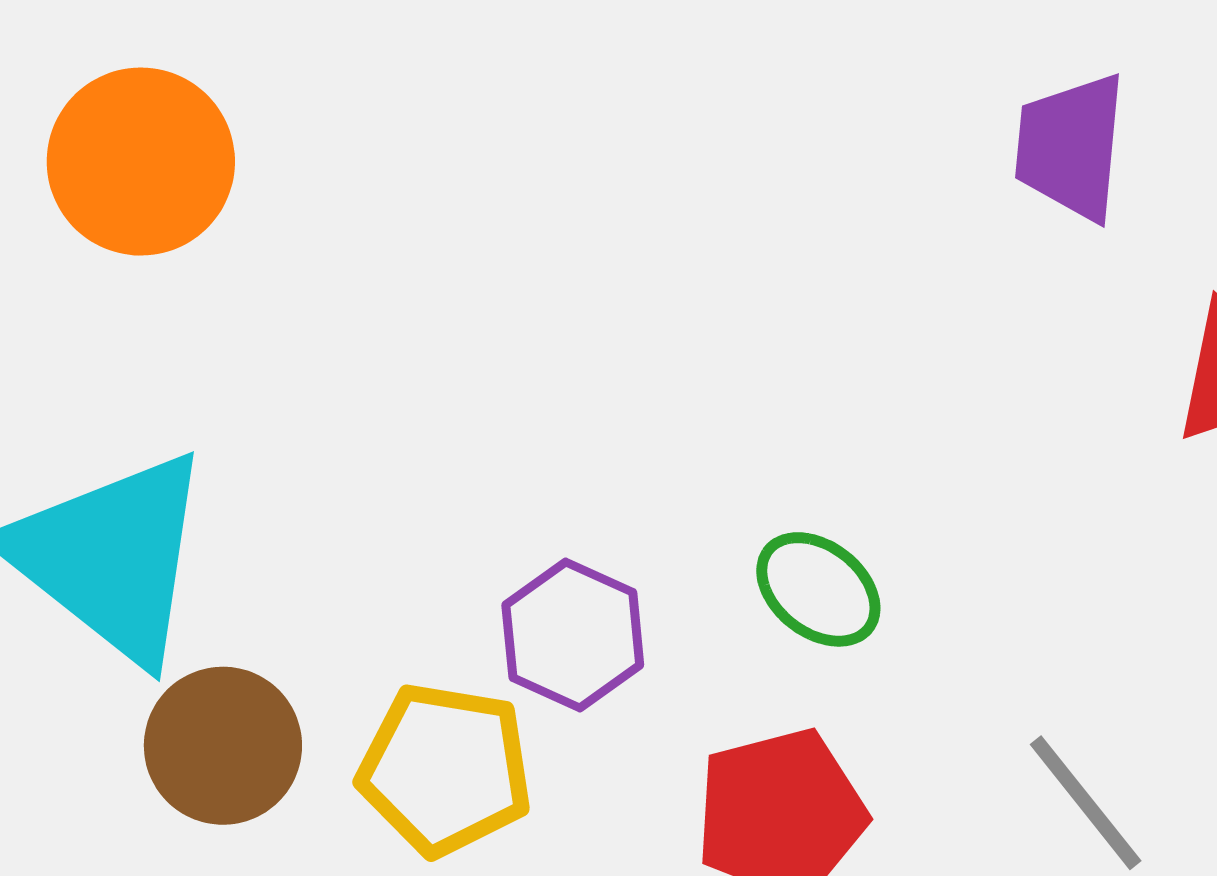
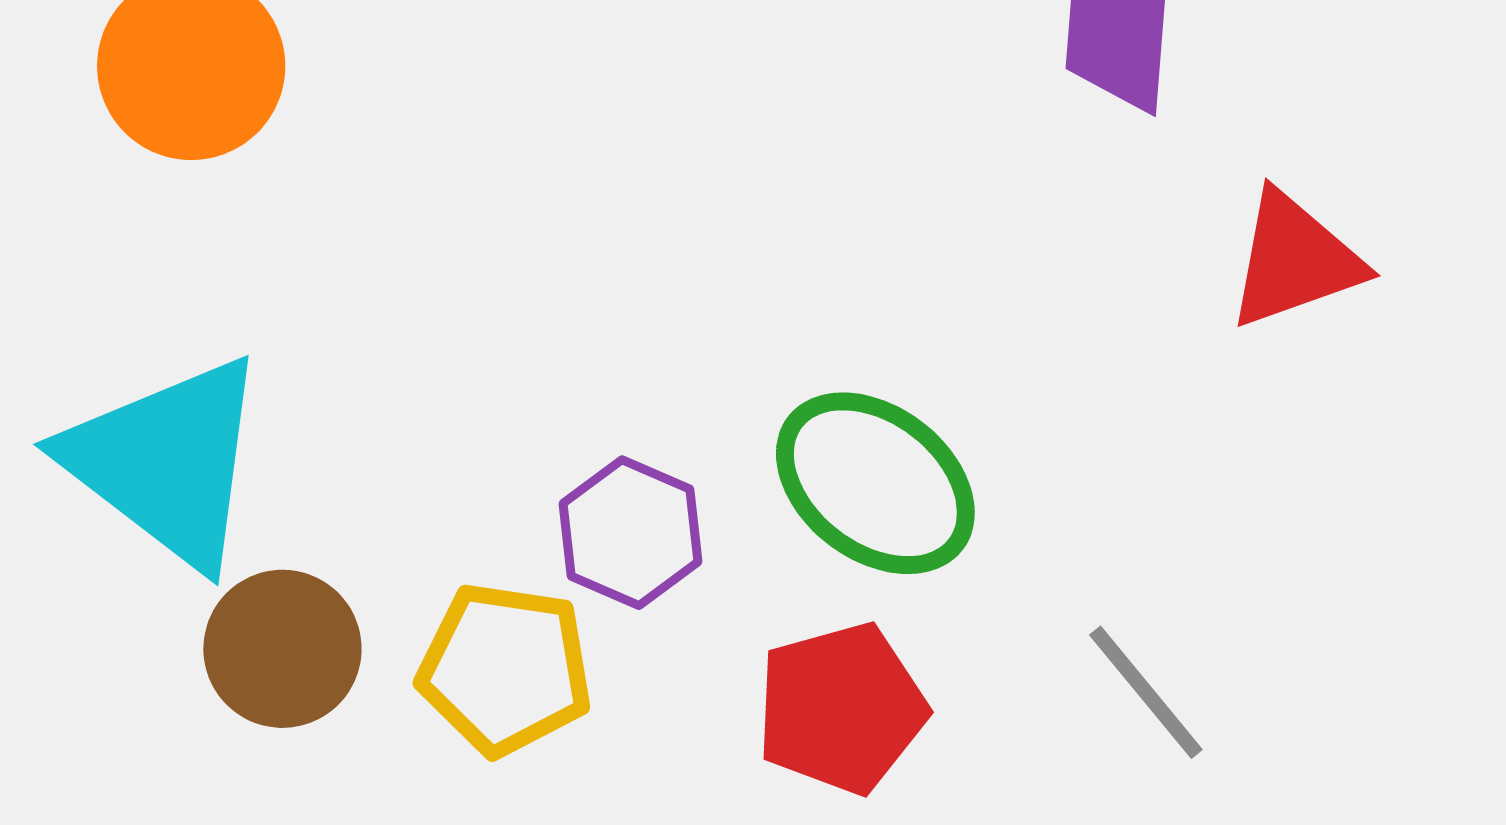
green ellipse: (818, 589) -> (875, 483), size x1.6

